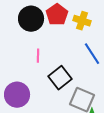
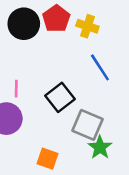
pink line: (38, 56) -> (16, 89), moved

